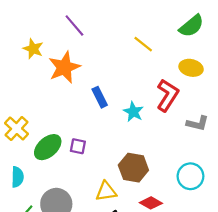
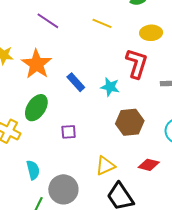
purple line: (74, 26) -> (48, 21), moved
green ellipse: (48, 147) -> (36, 108), moved
brown hexagon: (133, 168) -> (130, 122), moved
cyan semicircle: (17, 177) -> (33, 170), moved

